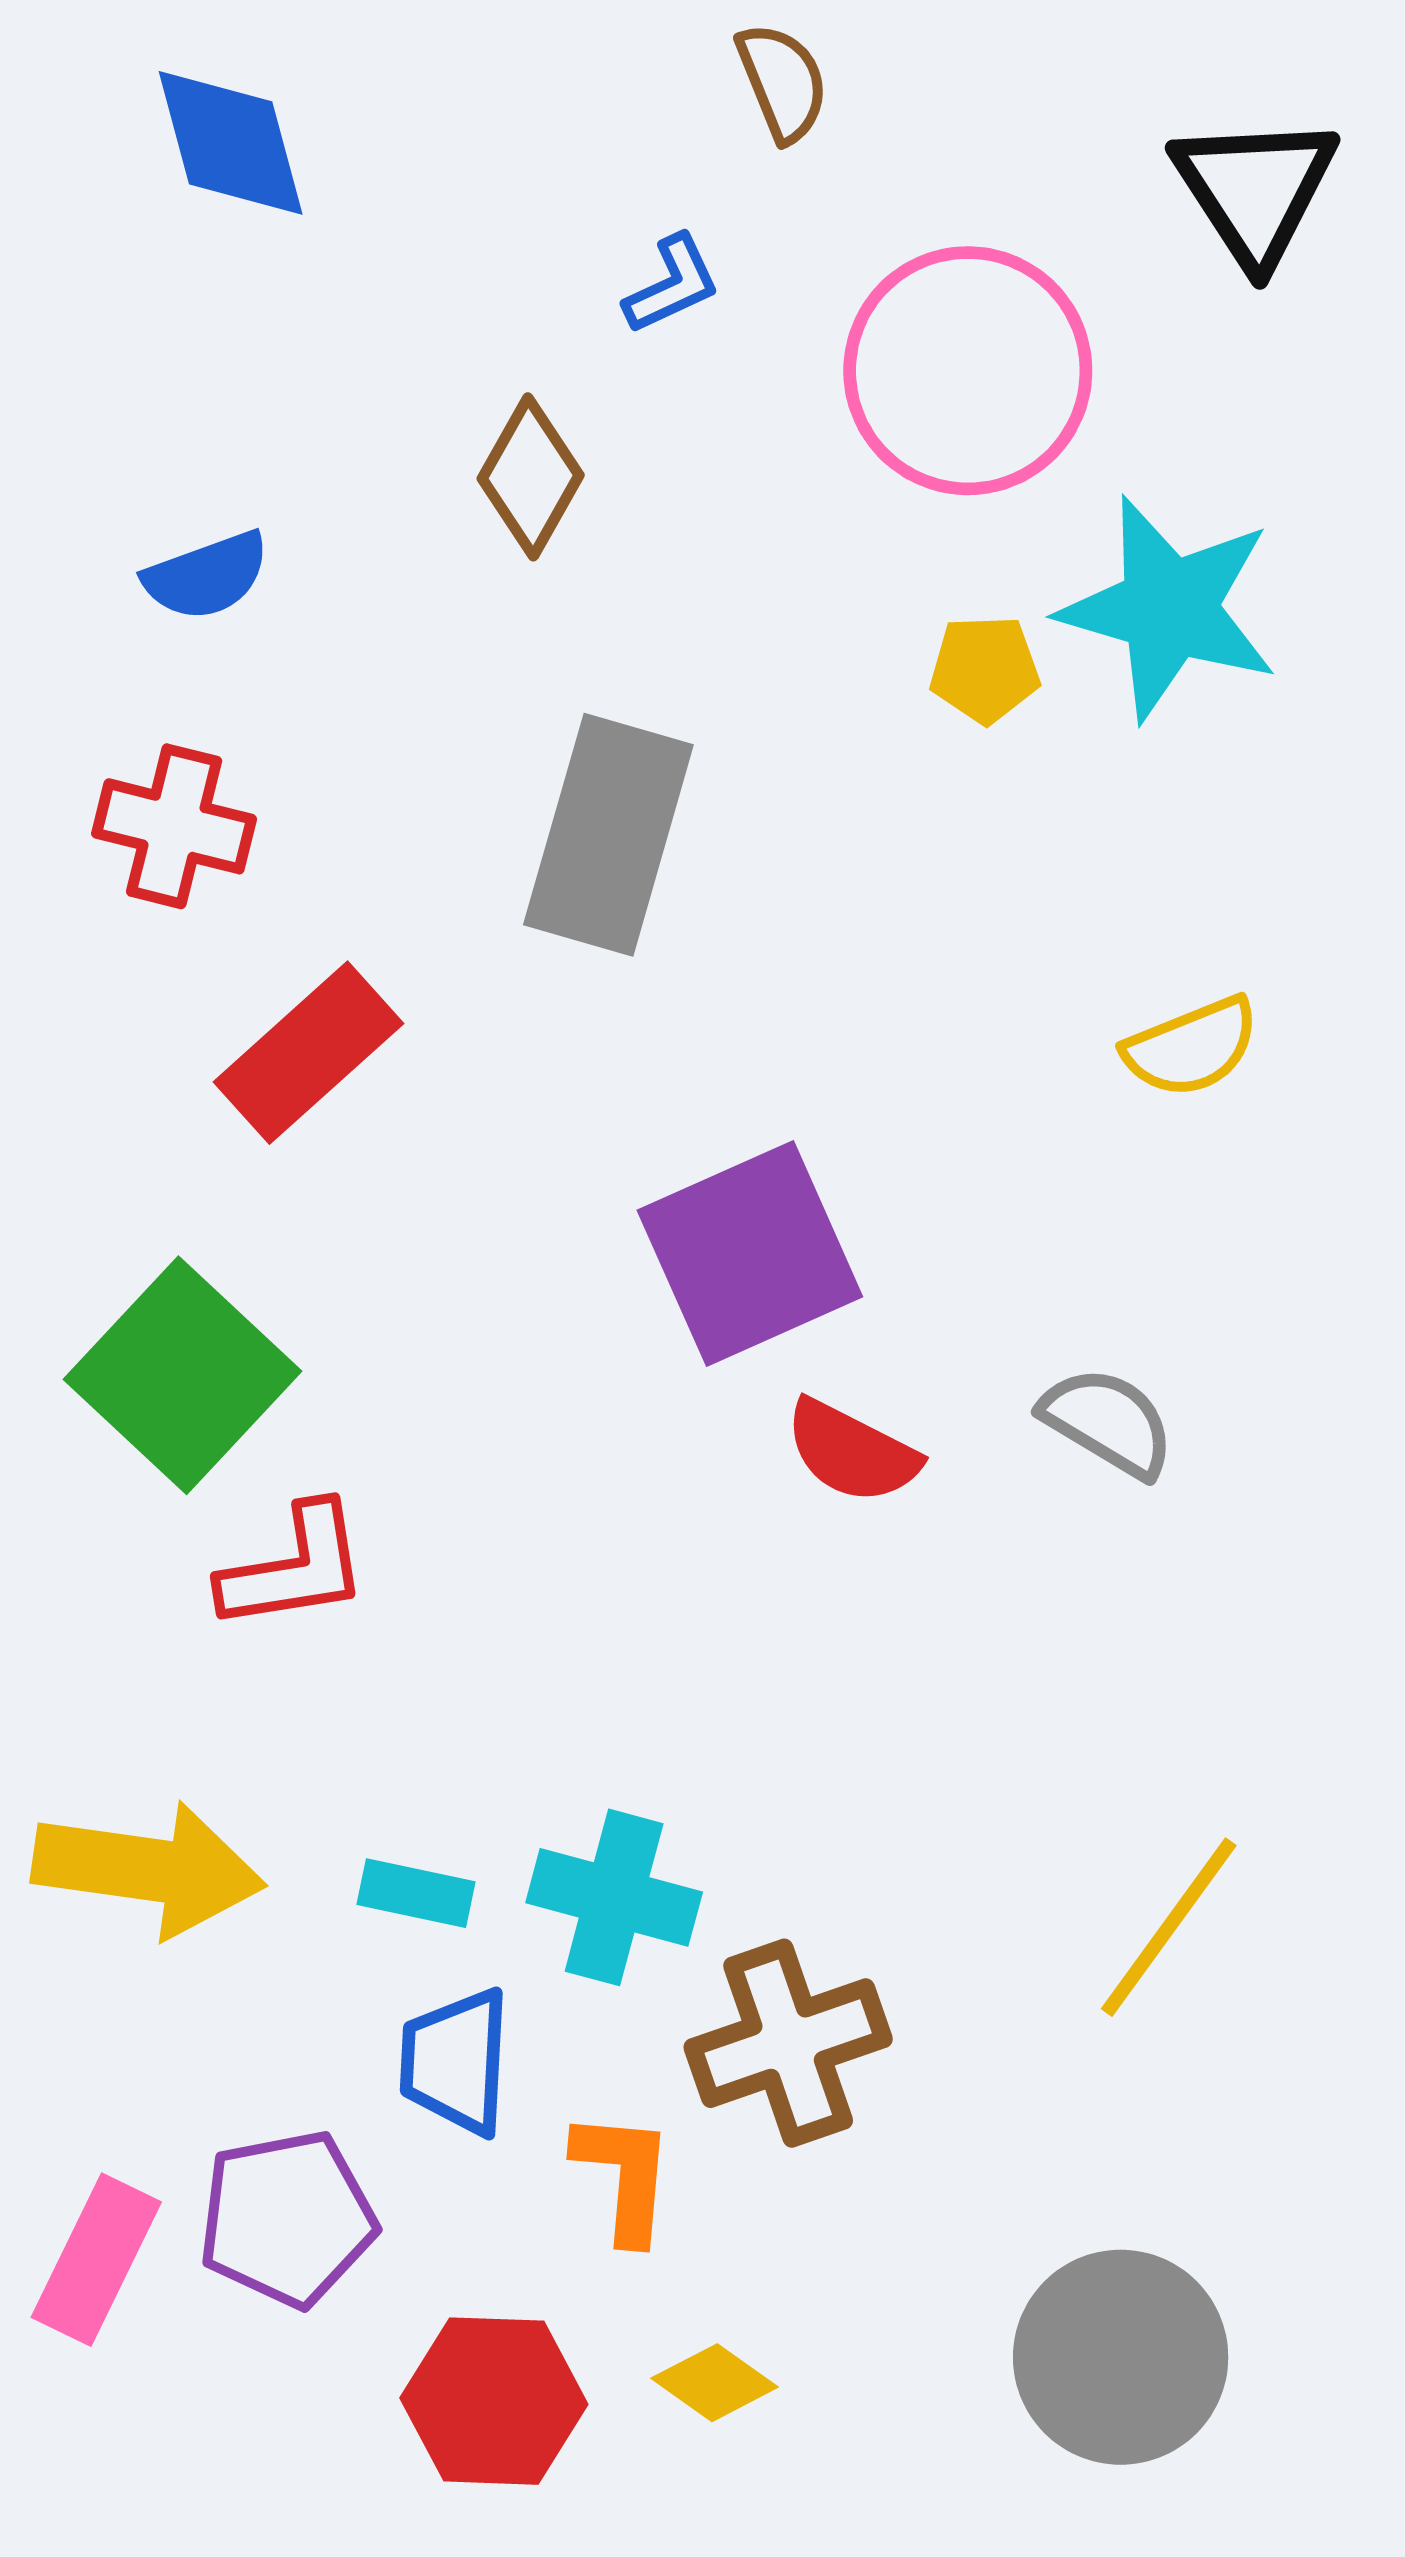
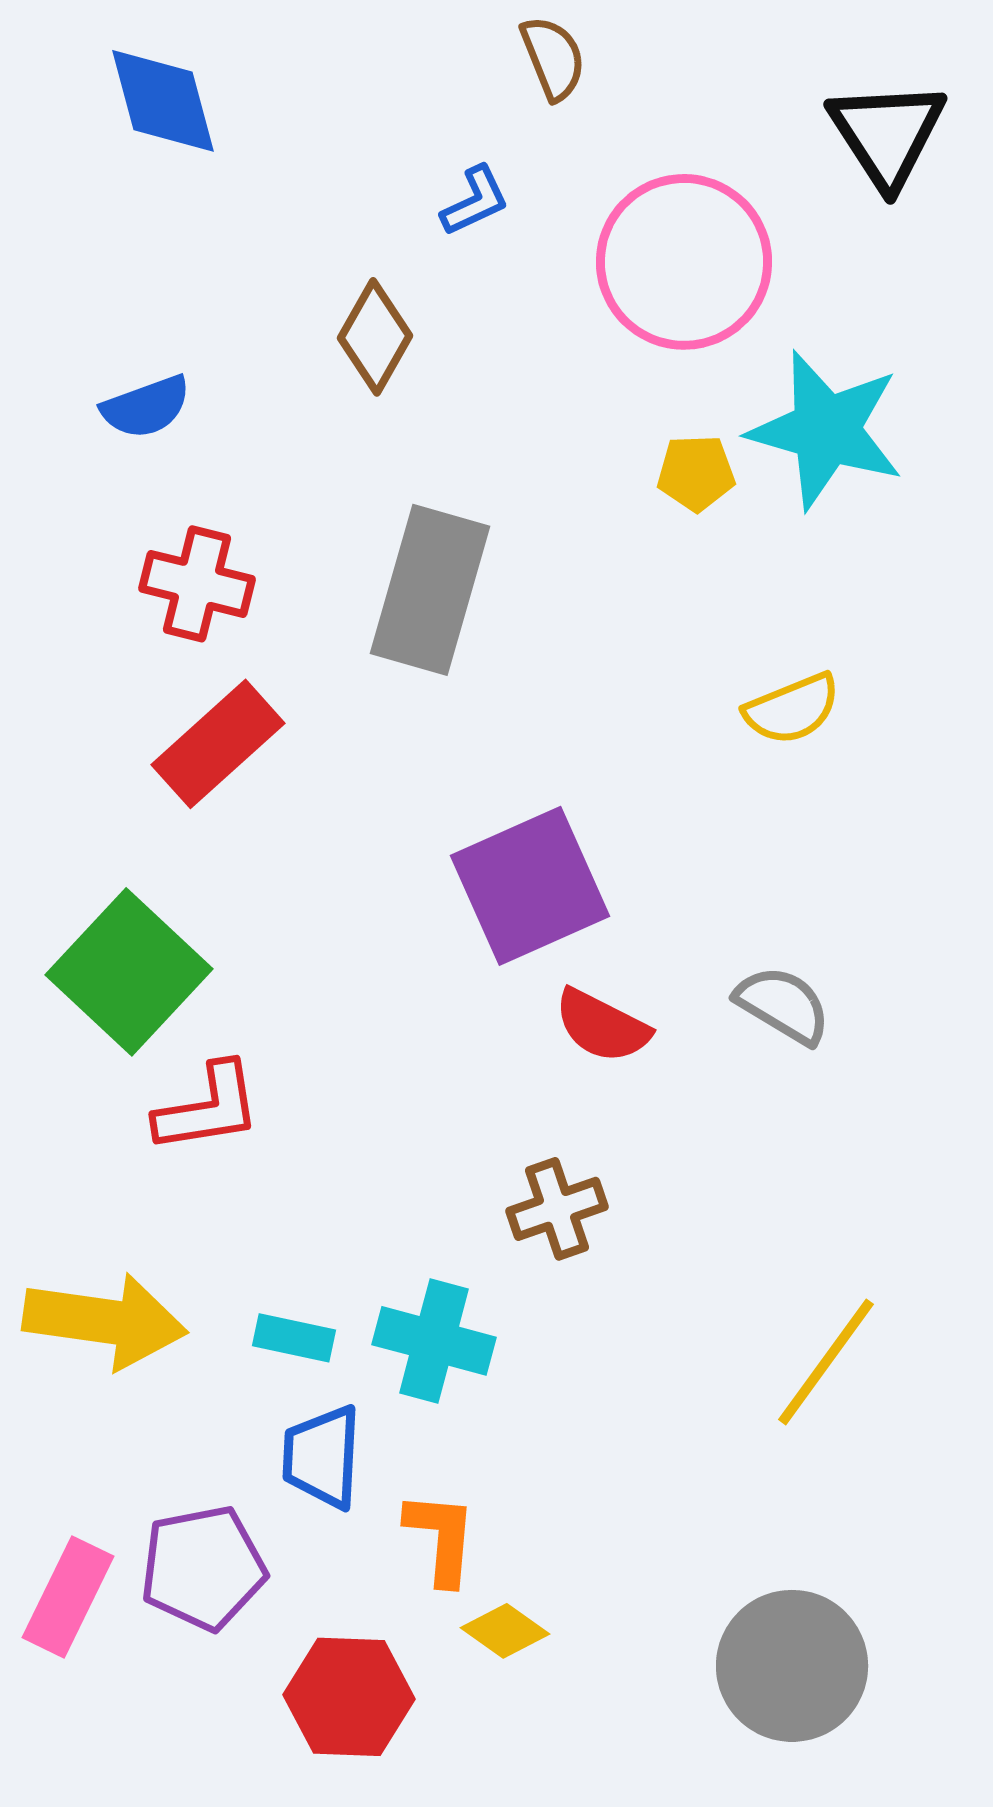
red cross: (174, 826) -> (197, 584), moved
yellow semicircle: (1191, 1047) -> (792, 709), moved
brown cross: (788, 2043) -> (557, 1209), moved, size x0.7
yellow diamond: (715, 2383) -> (505, 1631), moved

